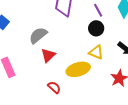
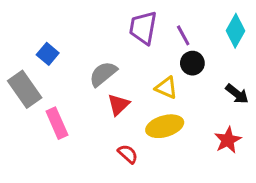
purple line: (98, 10) -> (183, 35), moved
yellow triangle: (96, 52) -> (166, 88), moved

